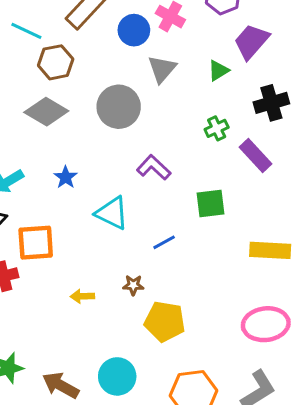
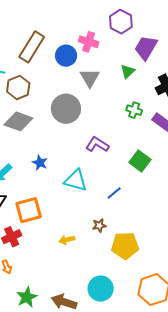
green cross: (217, 128) -> (134, 110), turned -35
green square: (211, 203) -> (140, 161), turned -35

